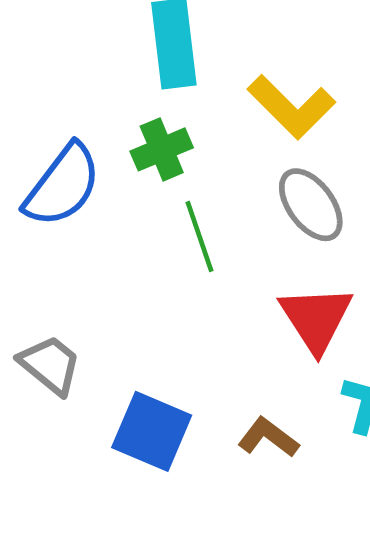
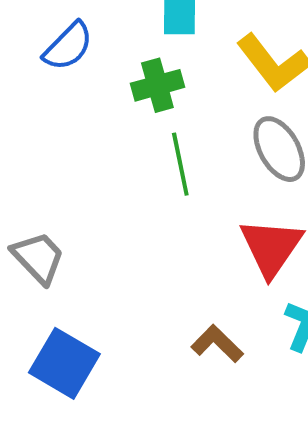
blue semicircle: (63, 185) -> (68, 46), moved, size x0.7
blue square: (152, 431) -> (64, 363), moved

